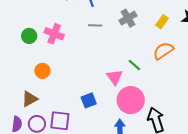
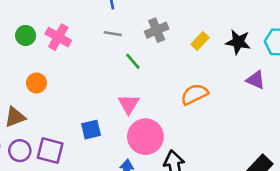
orange semicircle: (163, 51) -> (194, 94), moved
green line: (134, 65) -> (133, 61), moved

